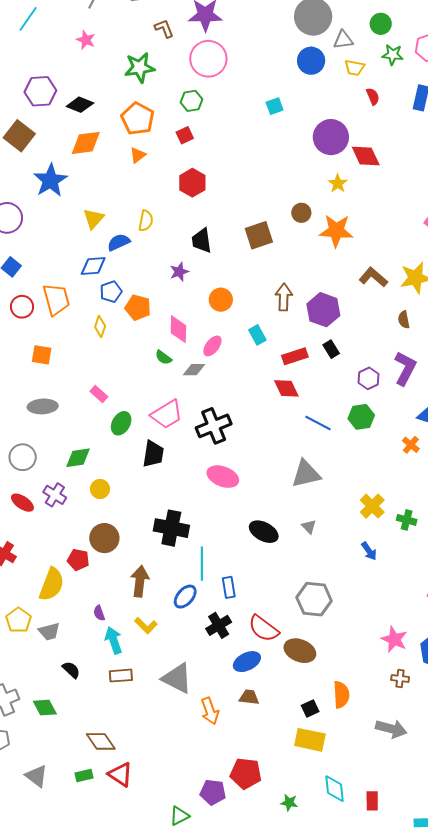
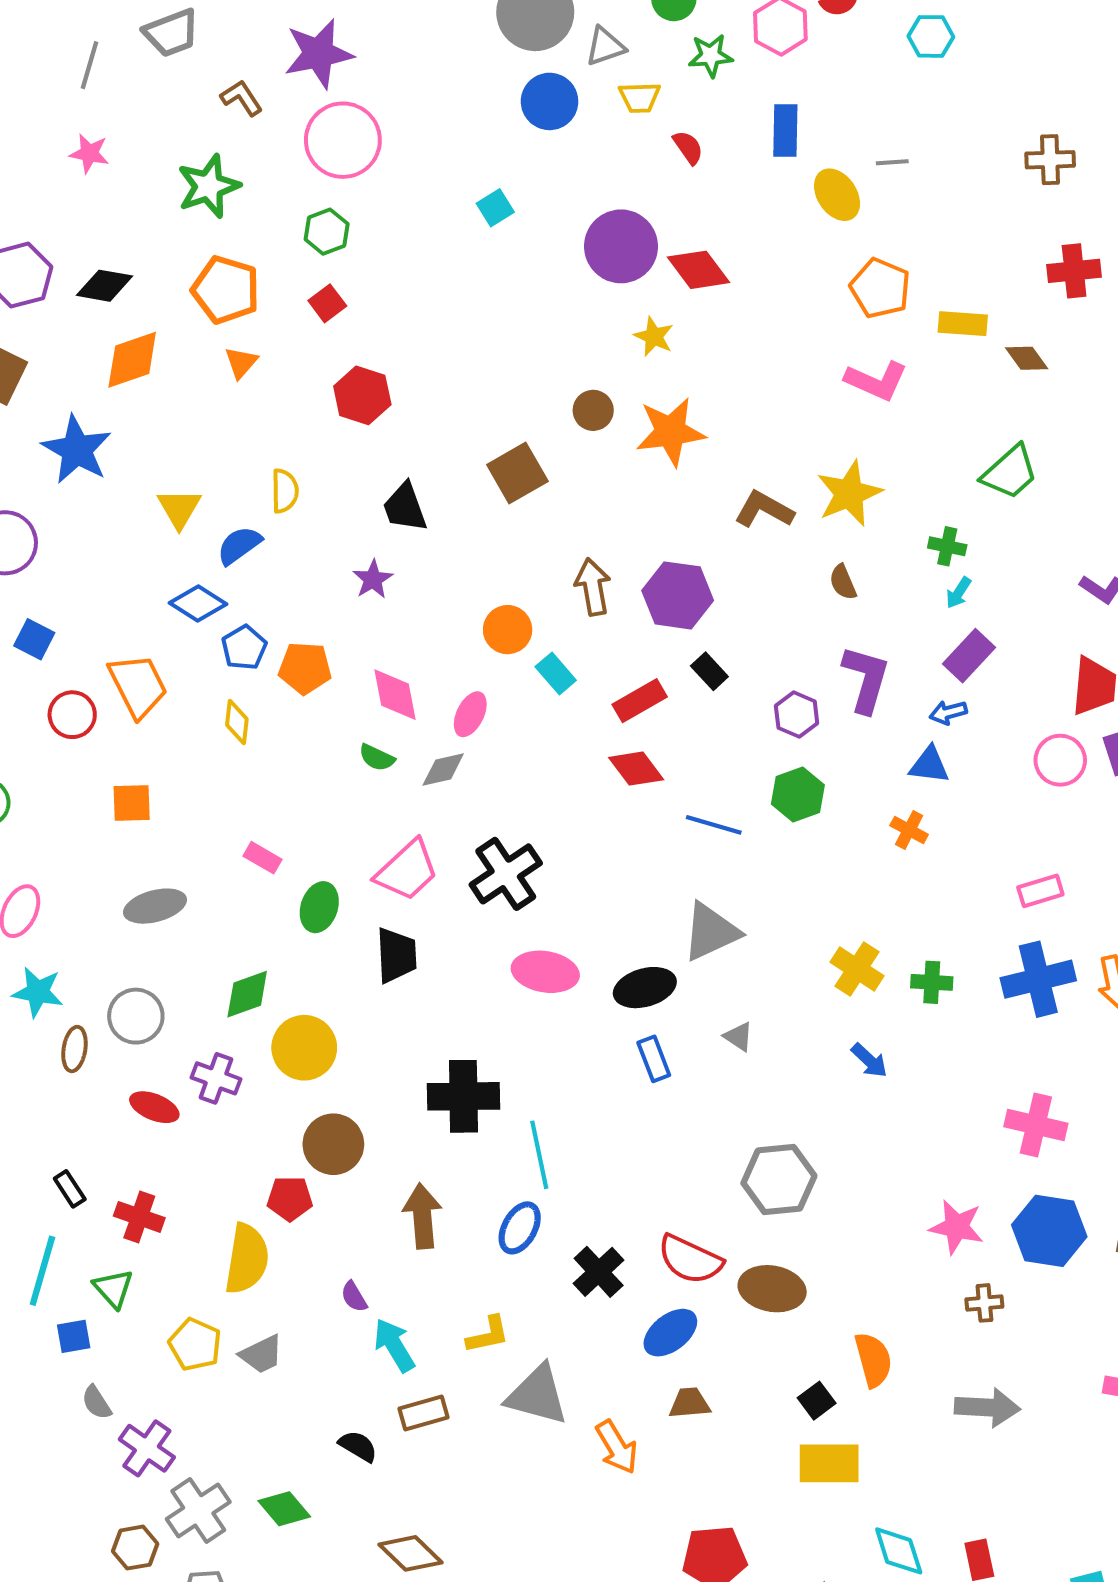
blue diamond: (93, 266) -> (198, 604), turned 48
orange circle: (221, 300) -> (508, 630), moved
yellow circle: (100, 489) -> (304, 1048), size x1.6
black ellipse: (264, 532) -> (645, 988), moved, turned -32
blue rectangle: (229, 587) -> (654, 1059), moved
yellow L-shape: (146, 626) -> (488, 1335), moved, turned -45
black semicircle: (71, 670) -> (358, 1446), moved

